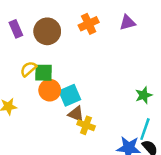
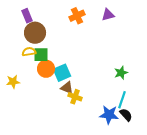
purple rectangle: (16, 29) -> (27, 16), moved
brown circle: (47, 31) -> (35, 33), moved
yellow semicircle: (28, 69) -> (29, 52), turned 32

